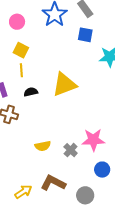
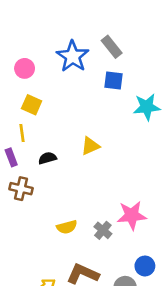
yellow line: (21, 70) -> (22, 133), moved
yellow triangle: (64, 84) -> (90, 146), size x0.6
blue circle: (102, 170) -> (145, 266), moved

